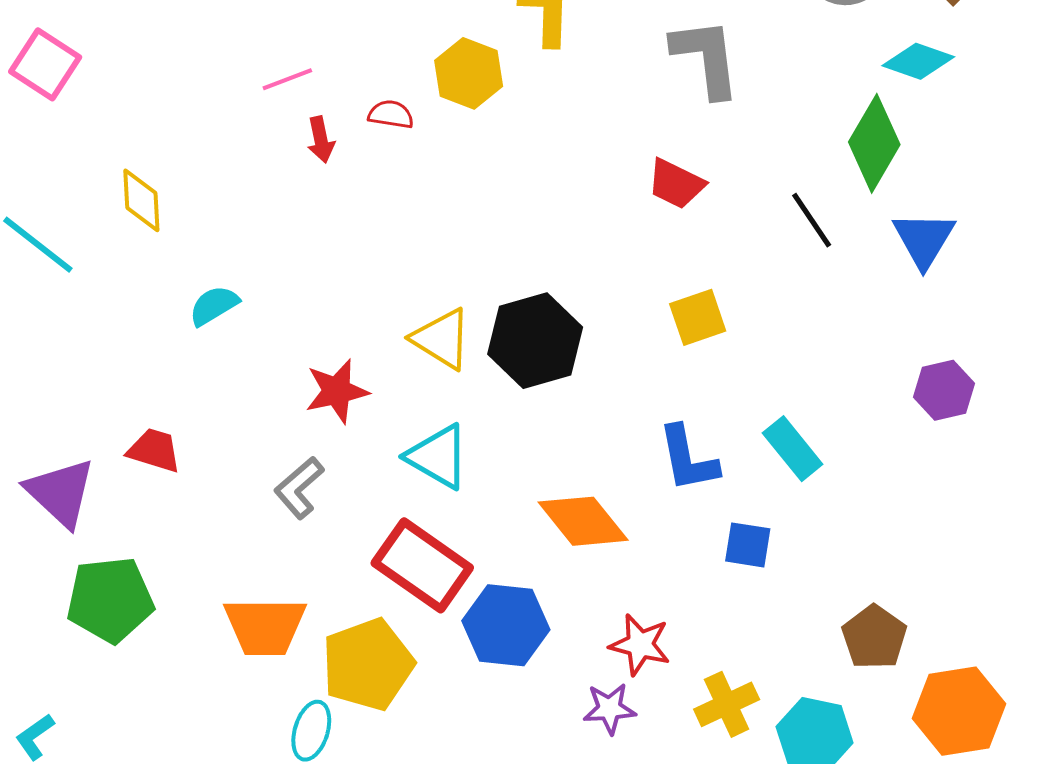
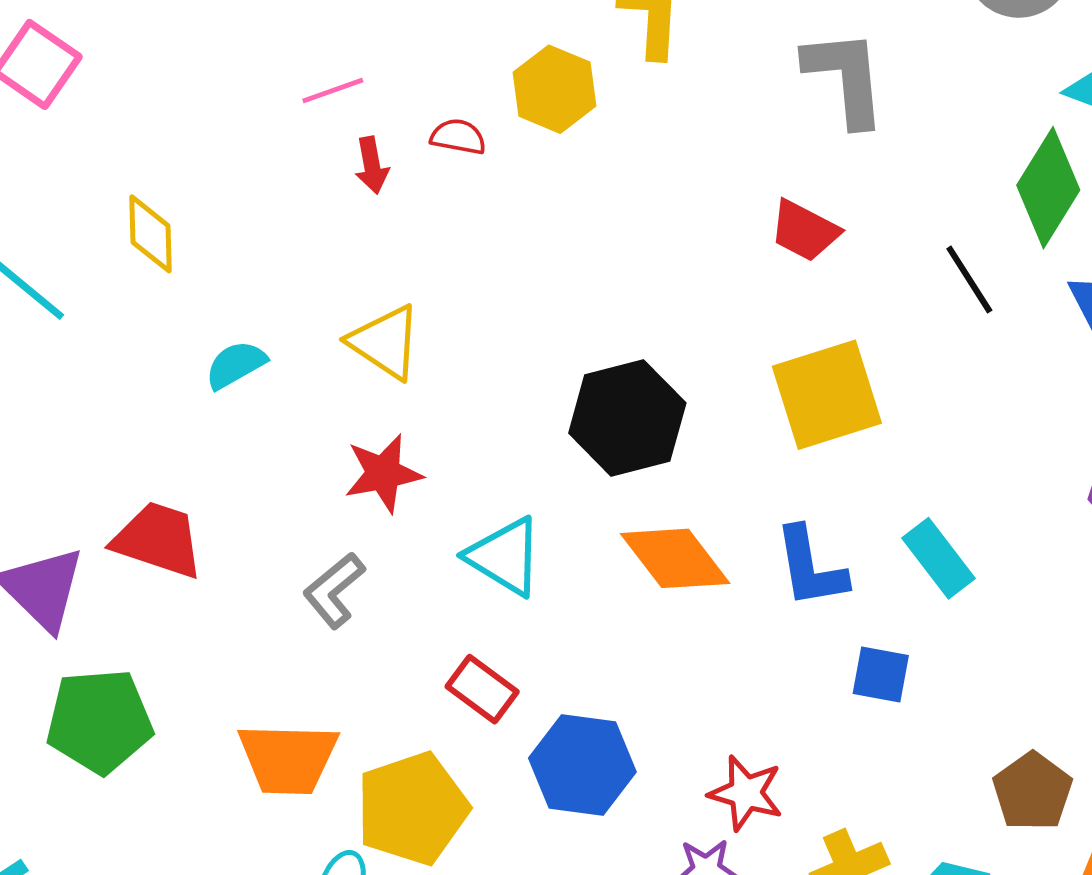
yellow square: (698, 317) -> (827, 395), size x1.6
yellow triangle: (442, 339) -> (385, 342), moved
red trapezoid: (154, 450) -> (158, 540), size x1.4
orange diamond: (583, 521) -> (675, 558), moved
red rectangle: (422, 565) -> (482, 689), size x0.6

